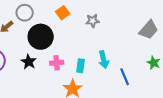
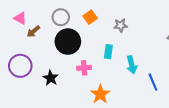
gray circle: (25, 13) -> (61, 17), moved
black star: (29, 62) -> (51, 78), moved
cyan rectangle: (81, 66) -> (108, 52), moved

